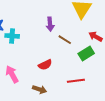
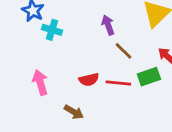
purple arrow: (50, 24) -> (108, 25), turned 152
red line: (76, 81) -> (118, 83), moved

